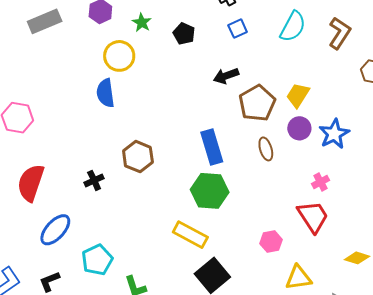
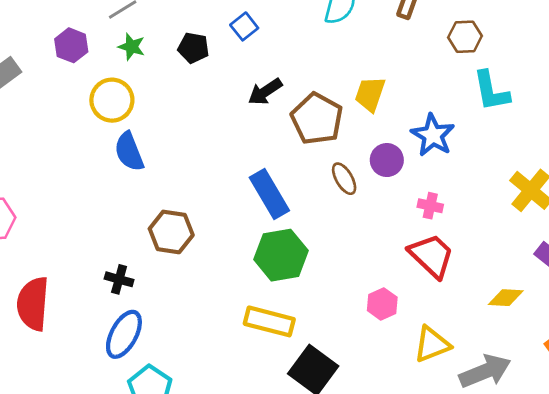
blue square: (238, 29) -> (244, 26), moved
blue semicircle: (105, 93) -> (129, 152), moved
purple circle: (299, 128) -> (387, 160), moved
black cross: (94, 180) -> (119, 279), turned -36
pink cross: (321, 182) -> (430, 206), turned -36
blue ellipse: (55, 230) -> (124, 334), moved

